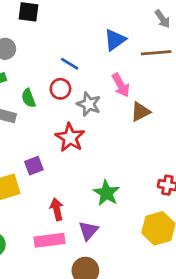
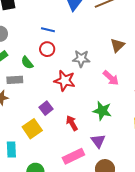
pink arrow: (121, 85) -> (111, 78), moved
gray star: (89, 104) -> (81, 59), moved
brown triangle: (141, 112) -> (118, 45), moved
red arrow: (57, 209) -> (72, 123), moved

